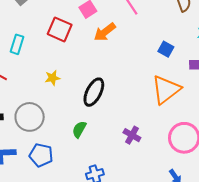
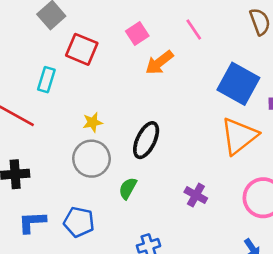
red square: (60, 29) -> (82, 49), moved
blue square: (166, 49) -> (238, 84), size x2.0
gray circle: (30, 117) -> (91, 159), moved

